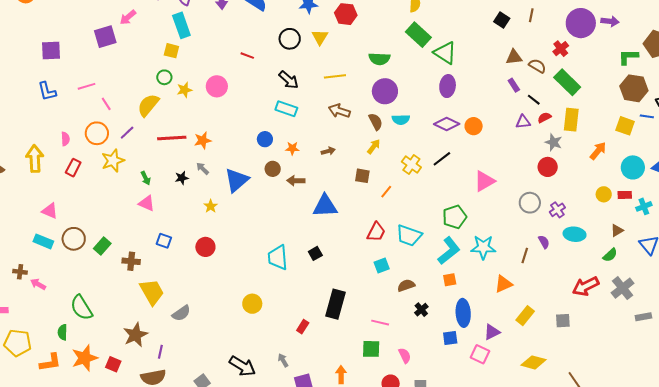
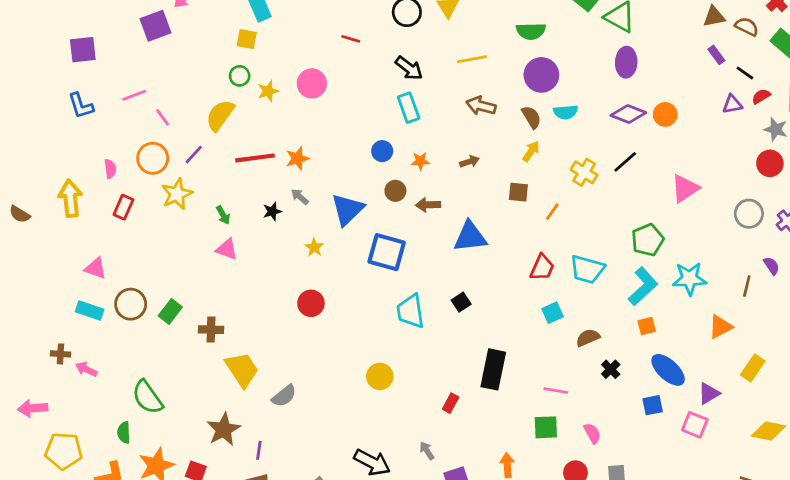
cyan rectangle: (286, 109) -> (409, 108), turned 55
blue square: (164, 241) -> (387, 252), moved, size x1.8
blue ellipse: (463, 313) -> (668, 370), turned -40

